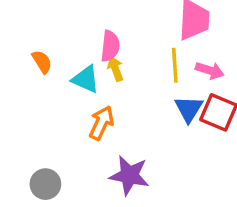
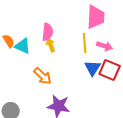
cyan triangle: (86, 79) -> (23, 46), moved
orange arrow: (101, 123) -> (43, 76), turned 108

